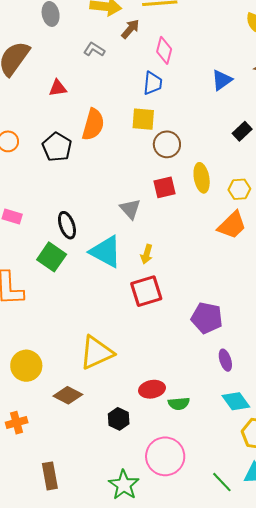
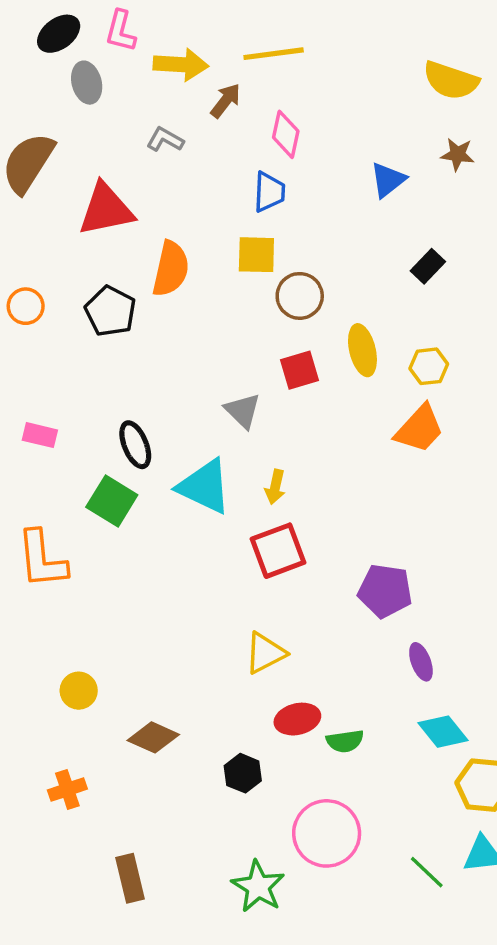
red triangle: (58, 88) -> (106, 209), size x1.8
yellow triangle: (96, 353) -> (265, 653), moved, size x0.7
yellow circle: (26, 366) -> (79, 691), size x0.7

